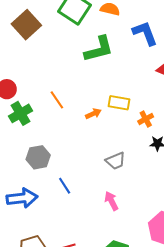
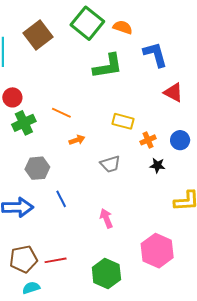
orange line: (57, 100) -> (61, 113), turned -36
orange arrow: (93, 114) -> (77, 140), moved
gray trapezoid: (116, 161) -> (110, 164), moved

